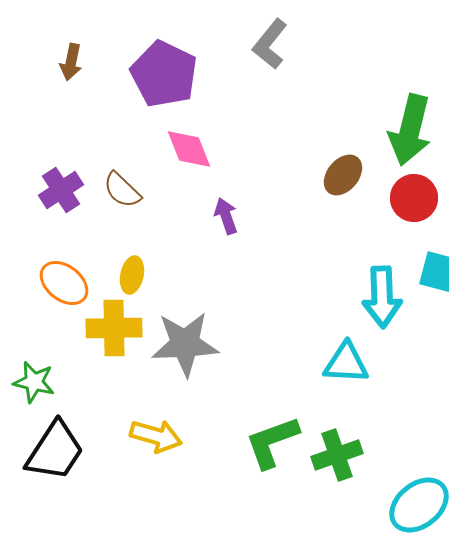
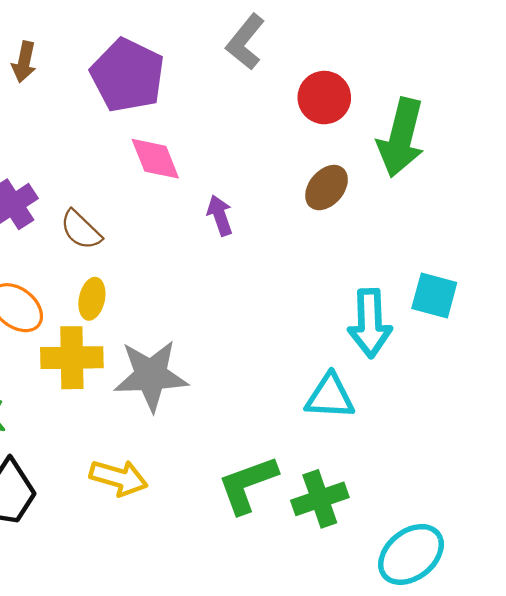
brown semicircle: (122, 190) -> (81, 230), moved
red circle: (414, 198) -> (324, 98), moved
purple arrow: (226, 216) -> (220, 215), moved

